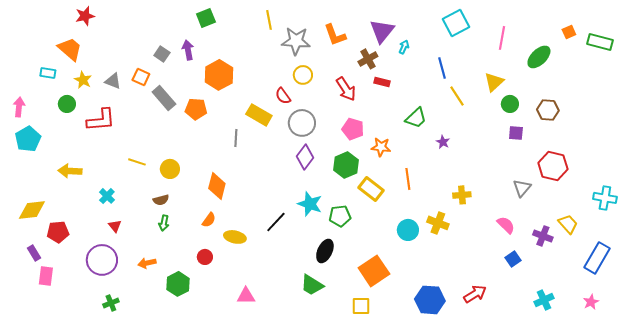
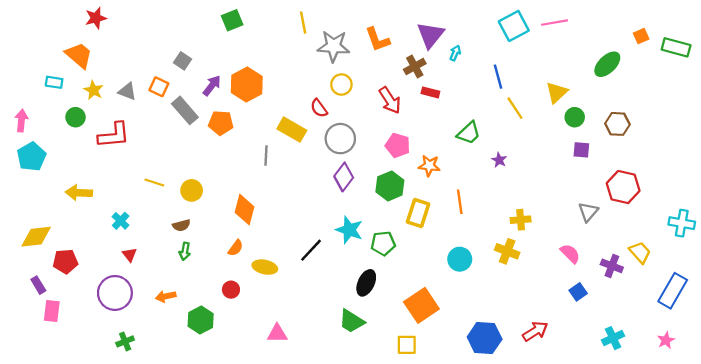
pink line: (502, 38) -> (554, 23), moved, turned 70
purple arrow: (188, 50) -> (212, 86), moved, turned 48
yellow rectangle: (371, 189) -> (418, 213), turned 70
yellow cross: (438, 223) -> (507, 251), moved

